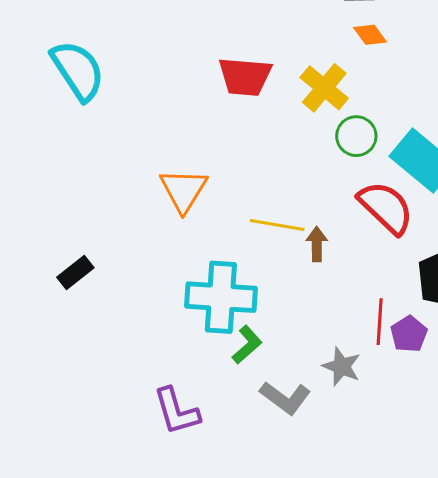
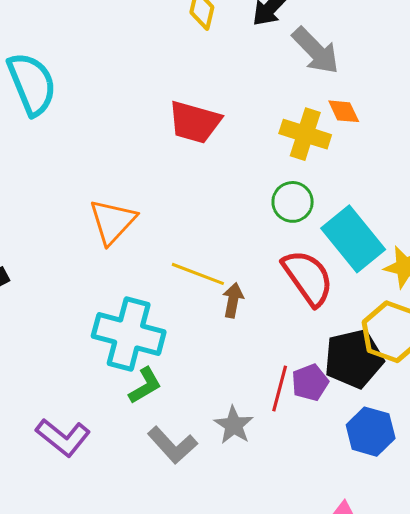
orange diamond: (370, 35) -> (344, 111), moved
yellow cross: (324, 88) -> (305, 134), moved, turned -33
purple pentagon: (409, 334) -> (310, 383), moved
purple L-shape: (177, 411) -> (63, 437), turned -46

